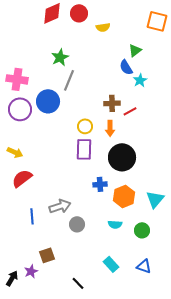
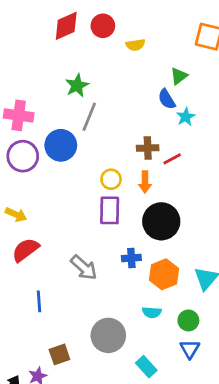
gray arrow: (60, 206) -> (84, 268), moved, turned 60
gray circle: (77, 224) -> (108, 335), moved, size x1.6
blue triangle: (144, 266) -> (190, 349), moved, turned 42

